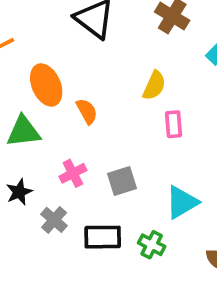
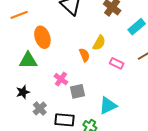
orange semicircle: (87, 111) -> (84, 55), moved
pink rectangle: (174, 124) -> (117, 63), moved, turned -64
pink cross: (73, 173) -> (61, 79), moved, turned -32

